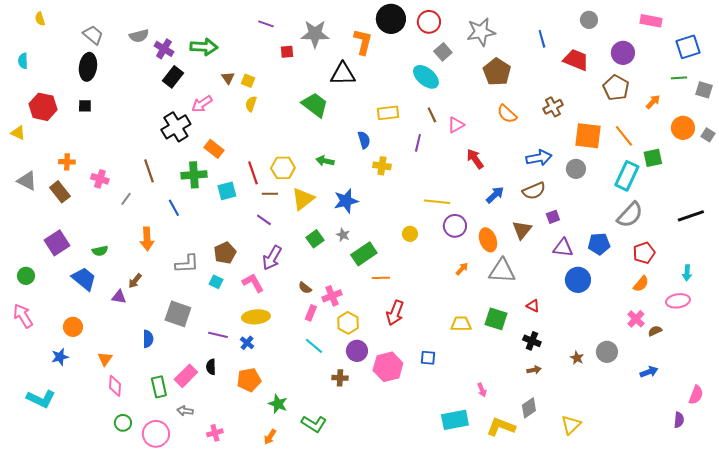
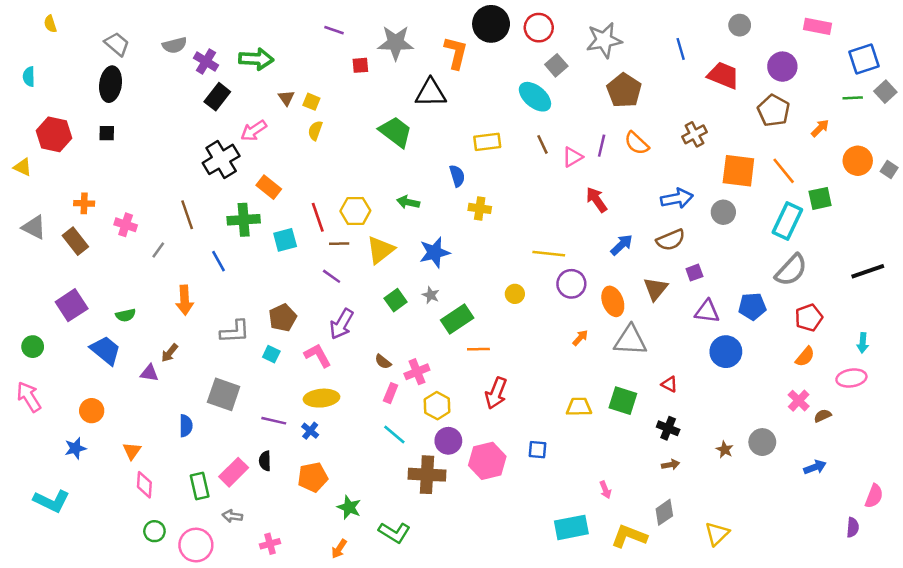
gray square: (704, 90) -> (885, 92), moved, turned 30
purple line: (418, 143) -> (602, 146), moved
brown cross: (340, 378) -> (427, 475), size x1.8

